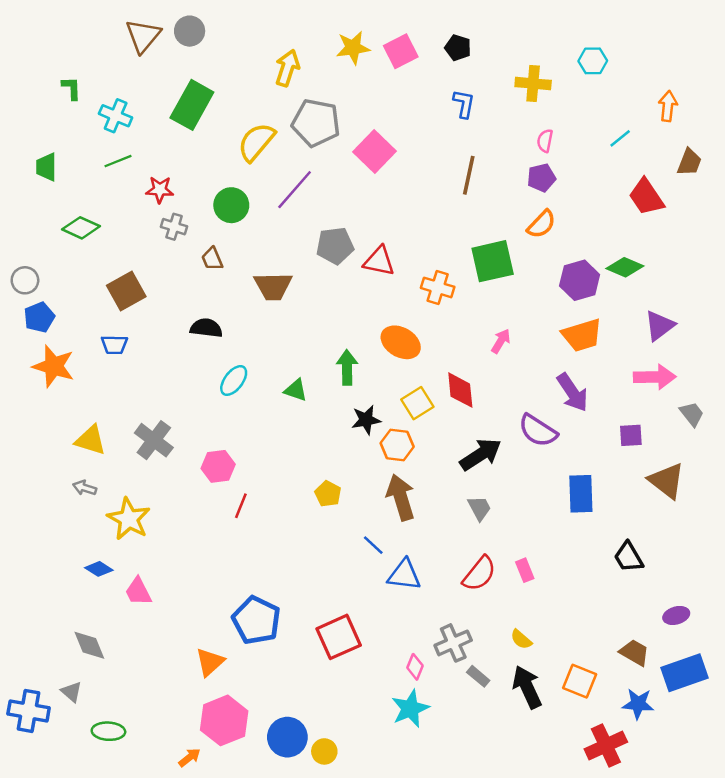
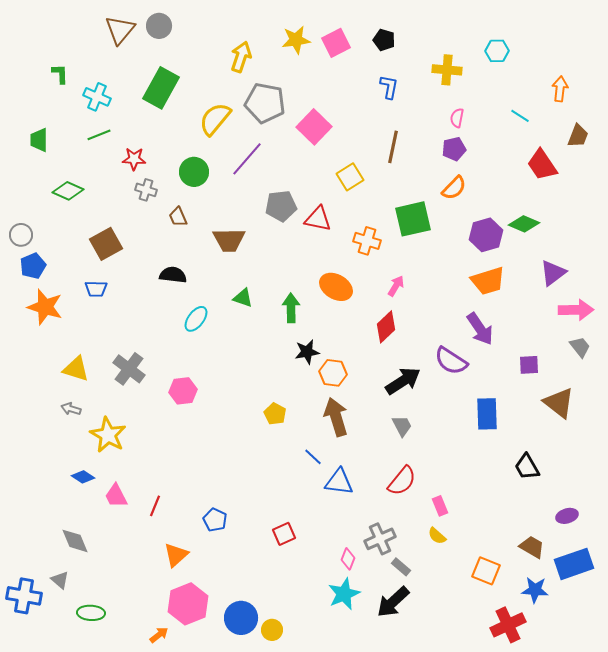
cyan line: (620, 138) -> (520, 116), turned 72
pink arrow: (501, 341) -> (396, 286), moved
pink arrow: (655, 377) -> (576, 310), moved
green triangle: (296, 390) -> (243, 298), moved
red diamond: (460, 390) -> (386, 327), turned 52
yellow square: (417, 403) -> (350, 177), moved
red line: (241, 506) -> (155, 506), moved
pink rectangle: (525, 570) -> (440, 506), moved
blue pentagon: (256, 620) -> (215, 520), size x0.6
red square: (339, 637) -> (284, 534), size x0.6
black arrow: (527, 687) -> (393, 602), moved, turned -108

